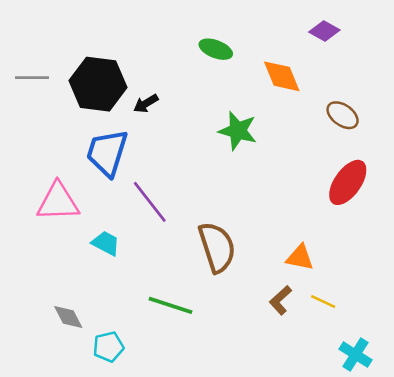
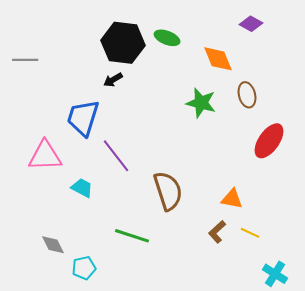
black hexagon: (98, 84) -> (123, 43), moved
brown ellipse: (343, 115) -> (247, 95), moved, turned 40
green star: (238, 131) -> (201, 103), moved

